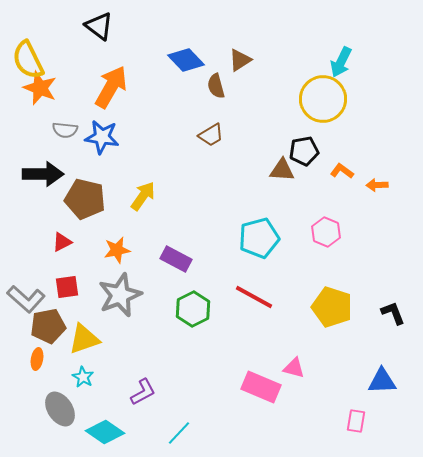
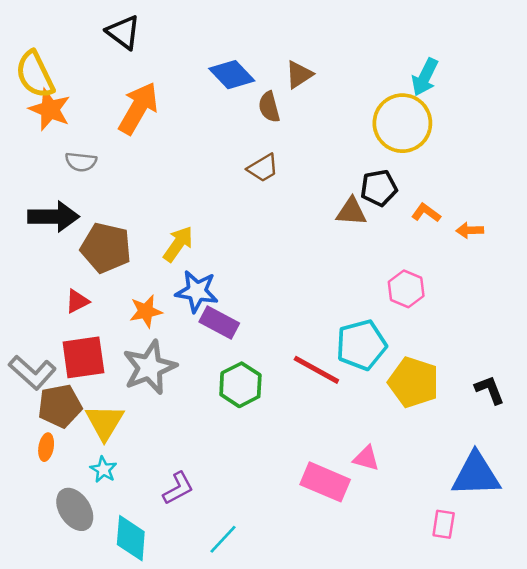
blue star: (102, 137) -> (197, 291), moved
cyan pentagon: (259, 238) -> (361, 345), moved
red square: (67, 287) -> (83, 357), size x1.5
yellow triangle: (84, 339) -> (105, 422), turned -40
blue triangle: (382, 381) -> (476, 474), size x1.4
cyan diamond: (105, 432) -> (131, 538), turned 60

